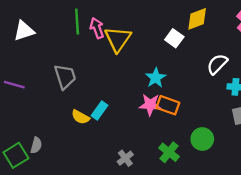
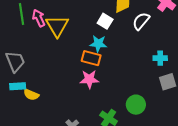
white semicircle: (217, 64) -> (141, 21), moved
cyan star: (156, 78) -> (98, 44), moved, turned -30
orange rectangle: (168, 105) -> (91, 58), moved
cyan rectangle: (99, 110) -> (18, 86), moved, turned 56

